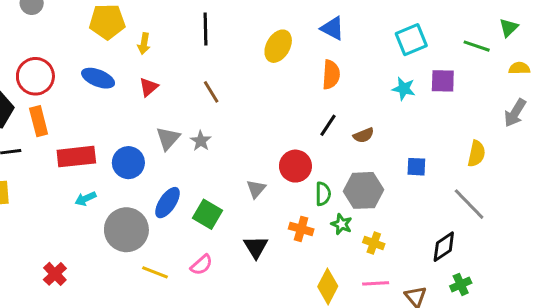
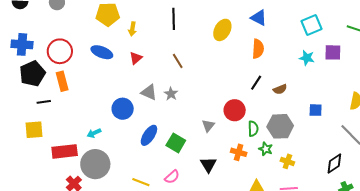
gray triangle: (168, 138) -> (149, 92), turned -48
red rectangle: (76, 157) -> (65, 151), moved
gray circle: (126, 230) -> (95, 164), moved

